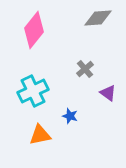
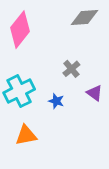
blue star: (70, 116) -> (56, 101), moved

